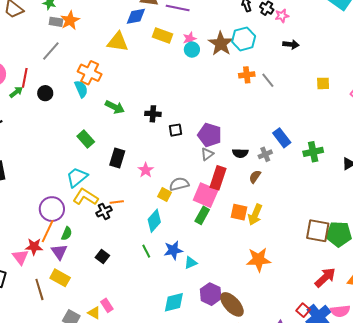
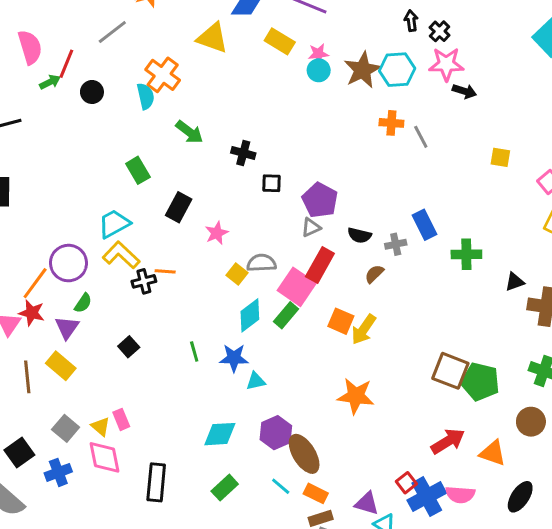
pink star: (282, 16) -> (446, 64), moved, size x1.6
cyan diamond: (154, 221) -> (250, 315), moved
orange line: (48, 231) -> (35, 283), moved

